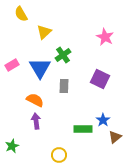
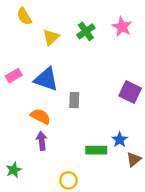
pink star: (105, 37) -> (122, 27), moved
green cross: (63, 55) -> (86, 31), moved
blue triangle: (40, 68) -> (46, 79), turned -40
purple square: (100, 79) -> (130, 92), moved

